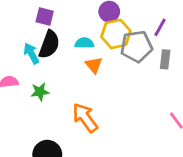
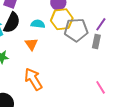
purple line: (160, 27) -> (101, 24), moved
orange triangle: (94, 65) -> (31, 44), moved

